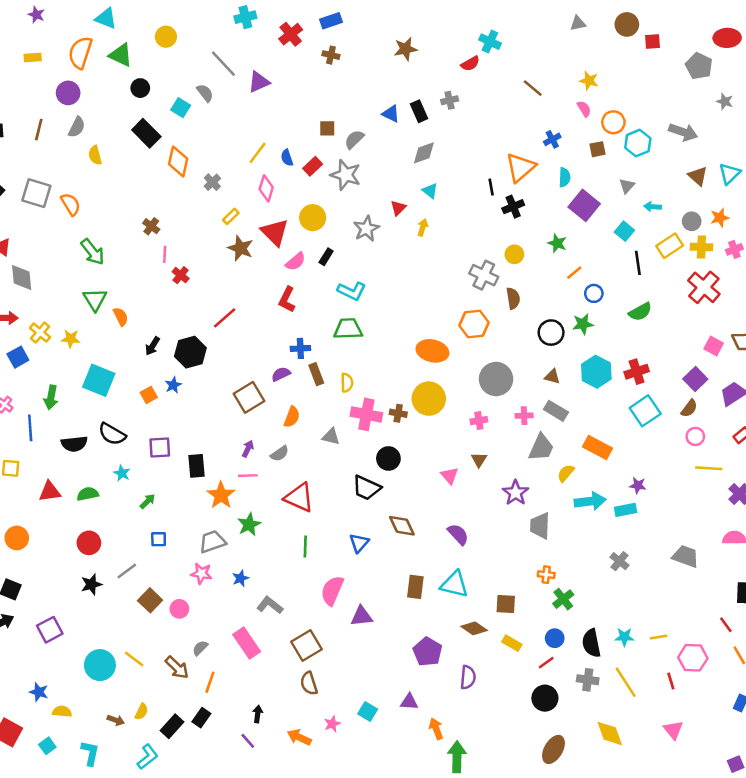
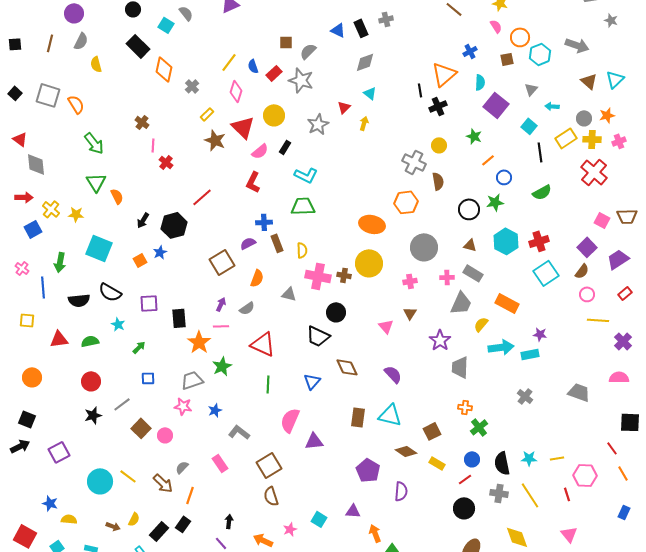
brown square: (506, 604) -> (432, 431), turned -30
pink rectangle: (247, 643) -> (220, 463), size x0.7

